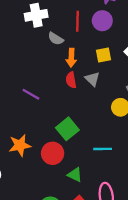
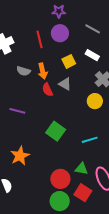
gray semicircle: (56, 39) -> (24, 71), moved
red circle: (53, 153) -> (60, 179), moved
green triangle: (75, 175) -> (82, 169), moved

